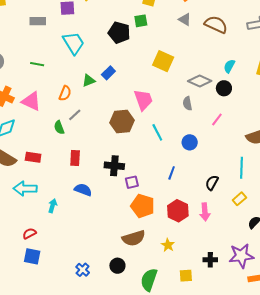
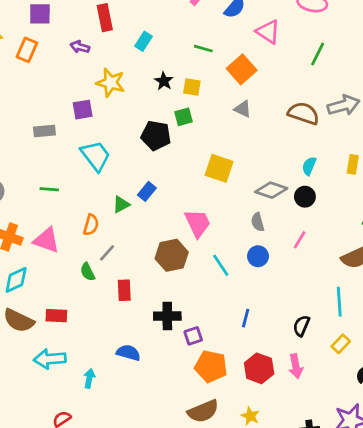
brown semicircle: (216, 24) -> (304, 113), moved
blue circle: (190, 142) -> (258, 256), moved
red rectangle: (75, 158) -> (124, 290), moved

